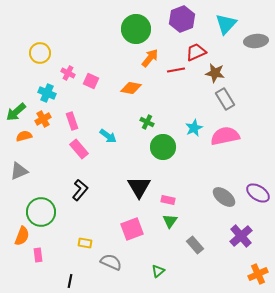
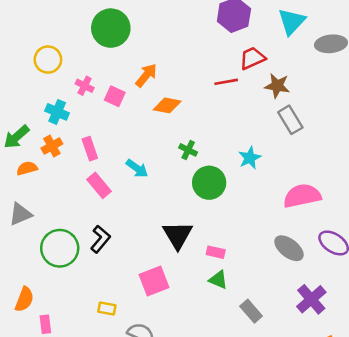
green circle: (136, 29) -> (111, 28), moved
orange arrow: (150, 58) -> (146, 75), moved
pink semicircle: (225, 136) -> (302, 196), moved
green circle: (41, 212) -> (60, 248), moved
green triangle: (170, 221) -> (218, 280), turned -42
pink square: (132, 229) -> (154, 281), moved

